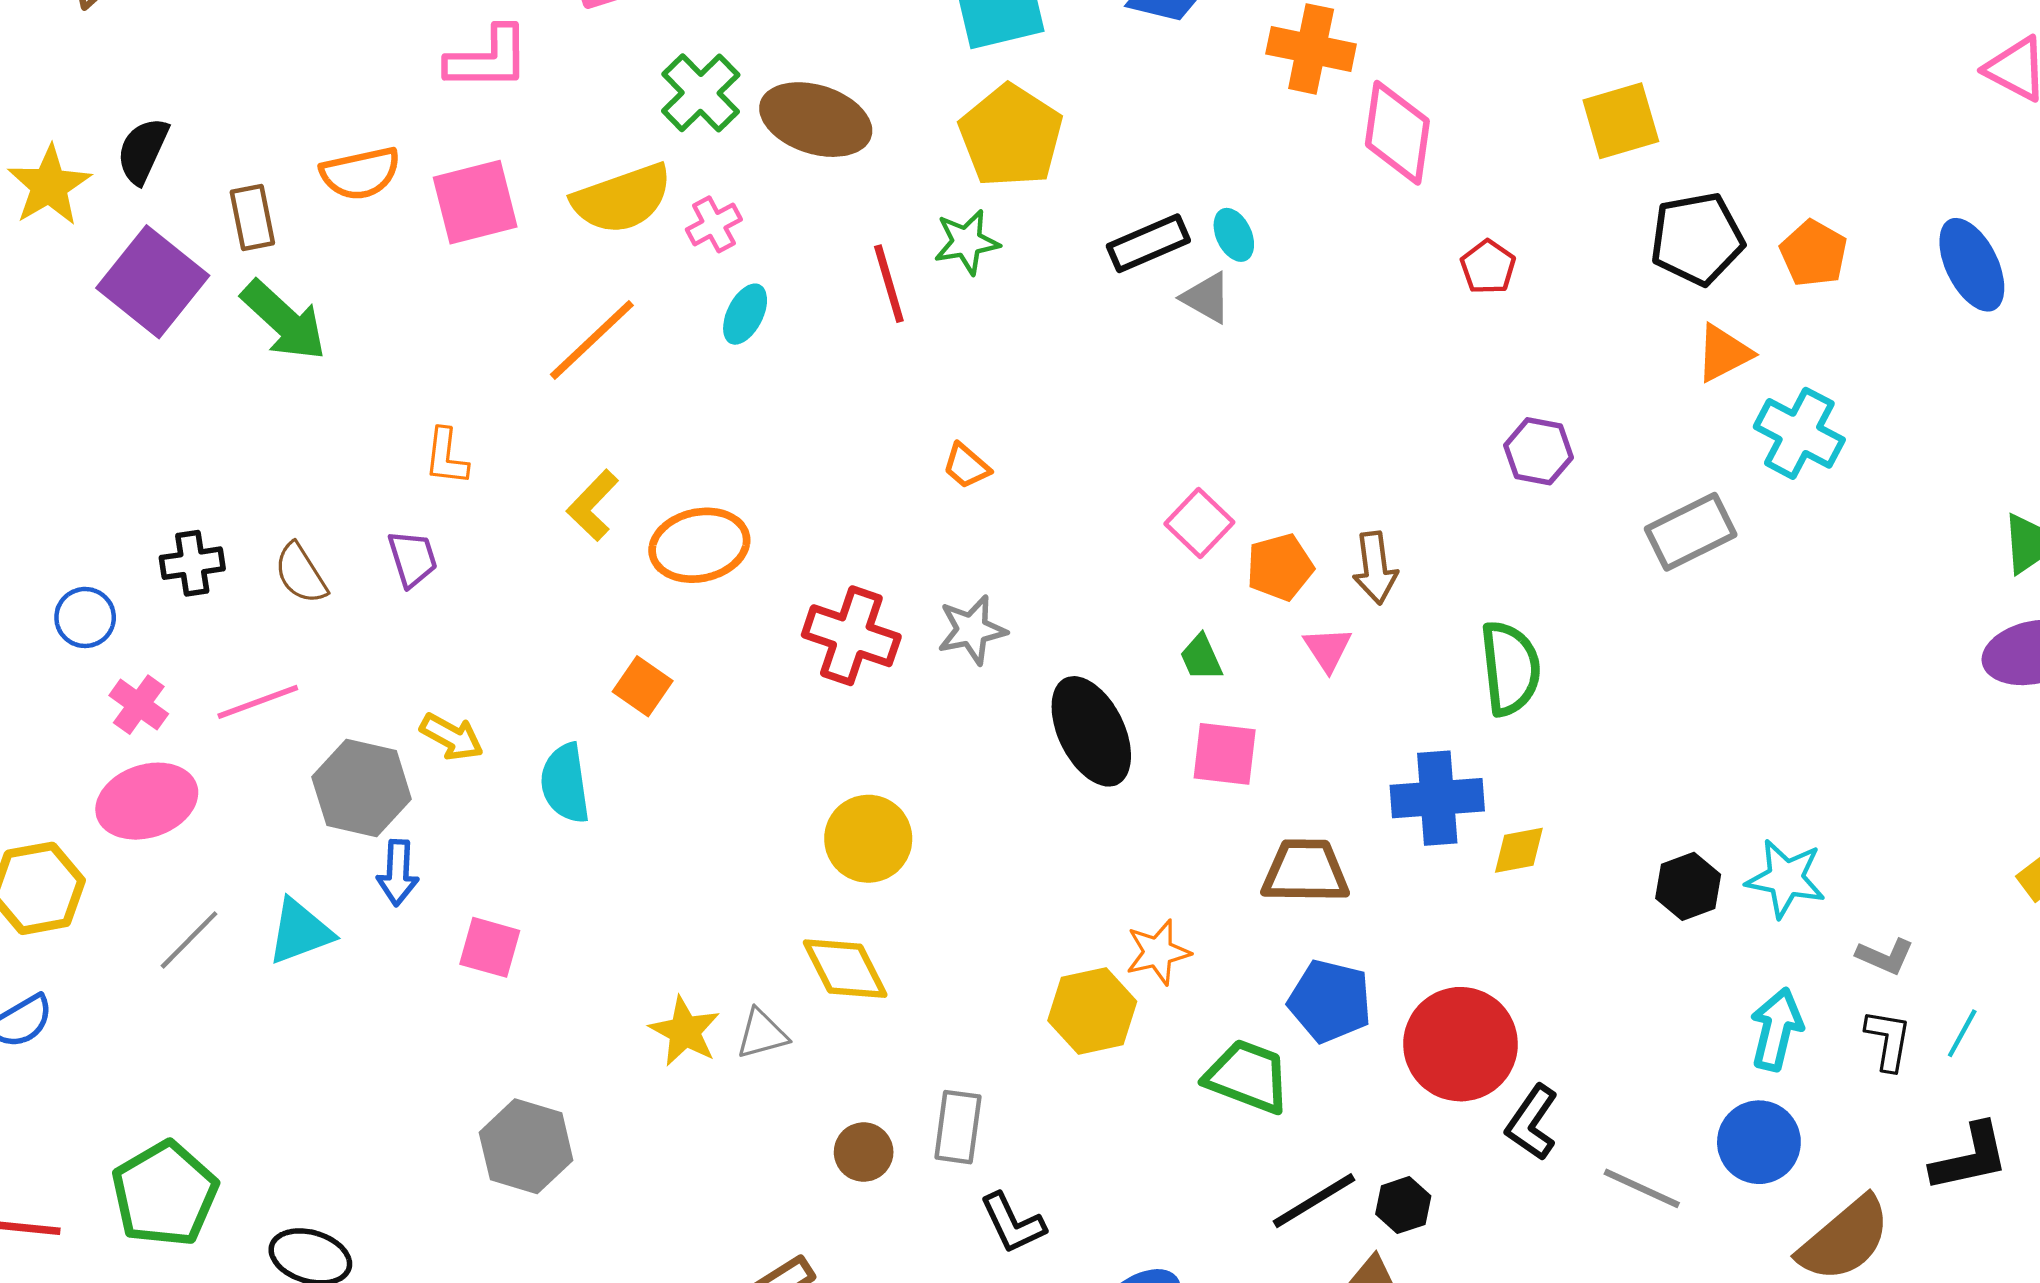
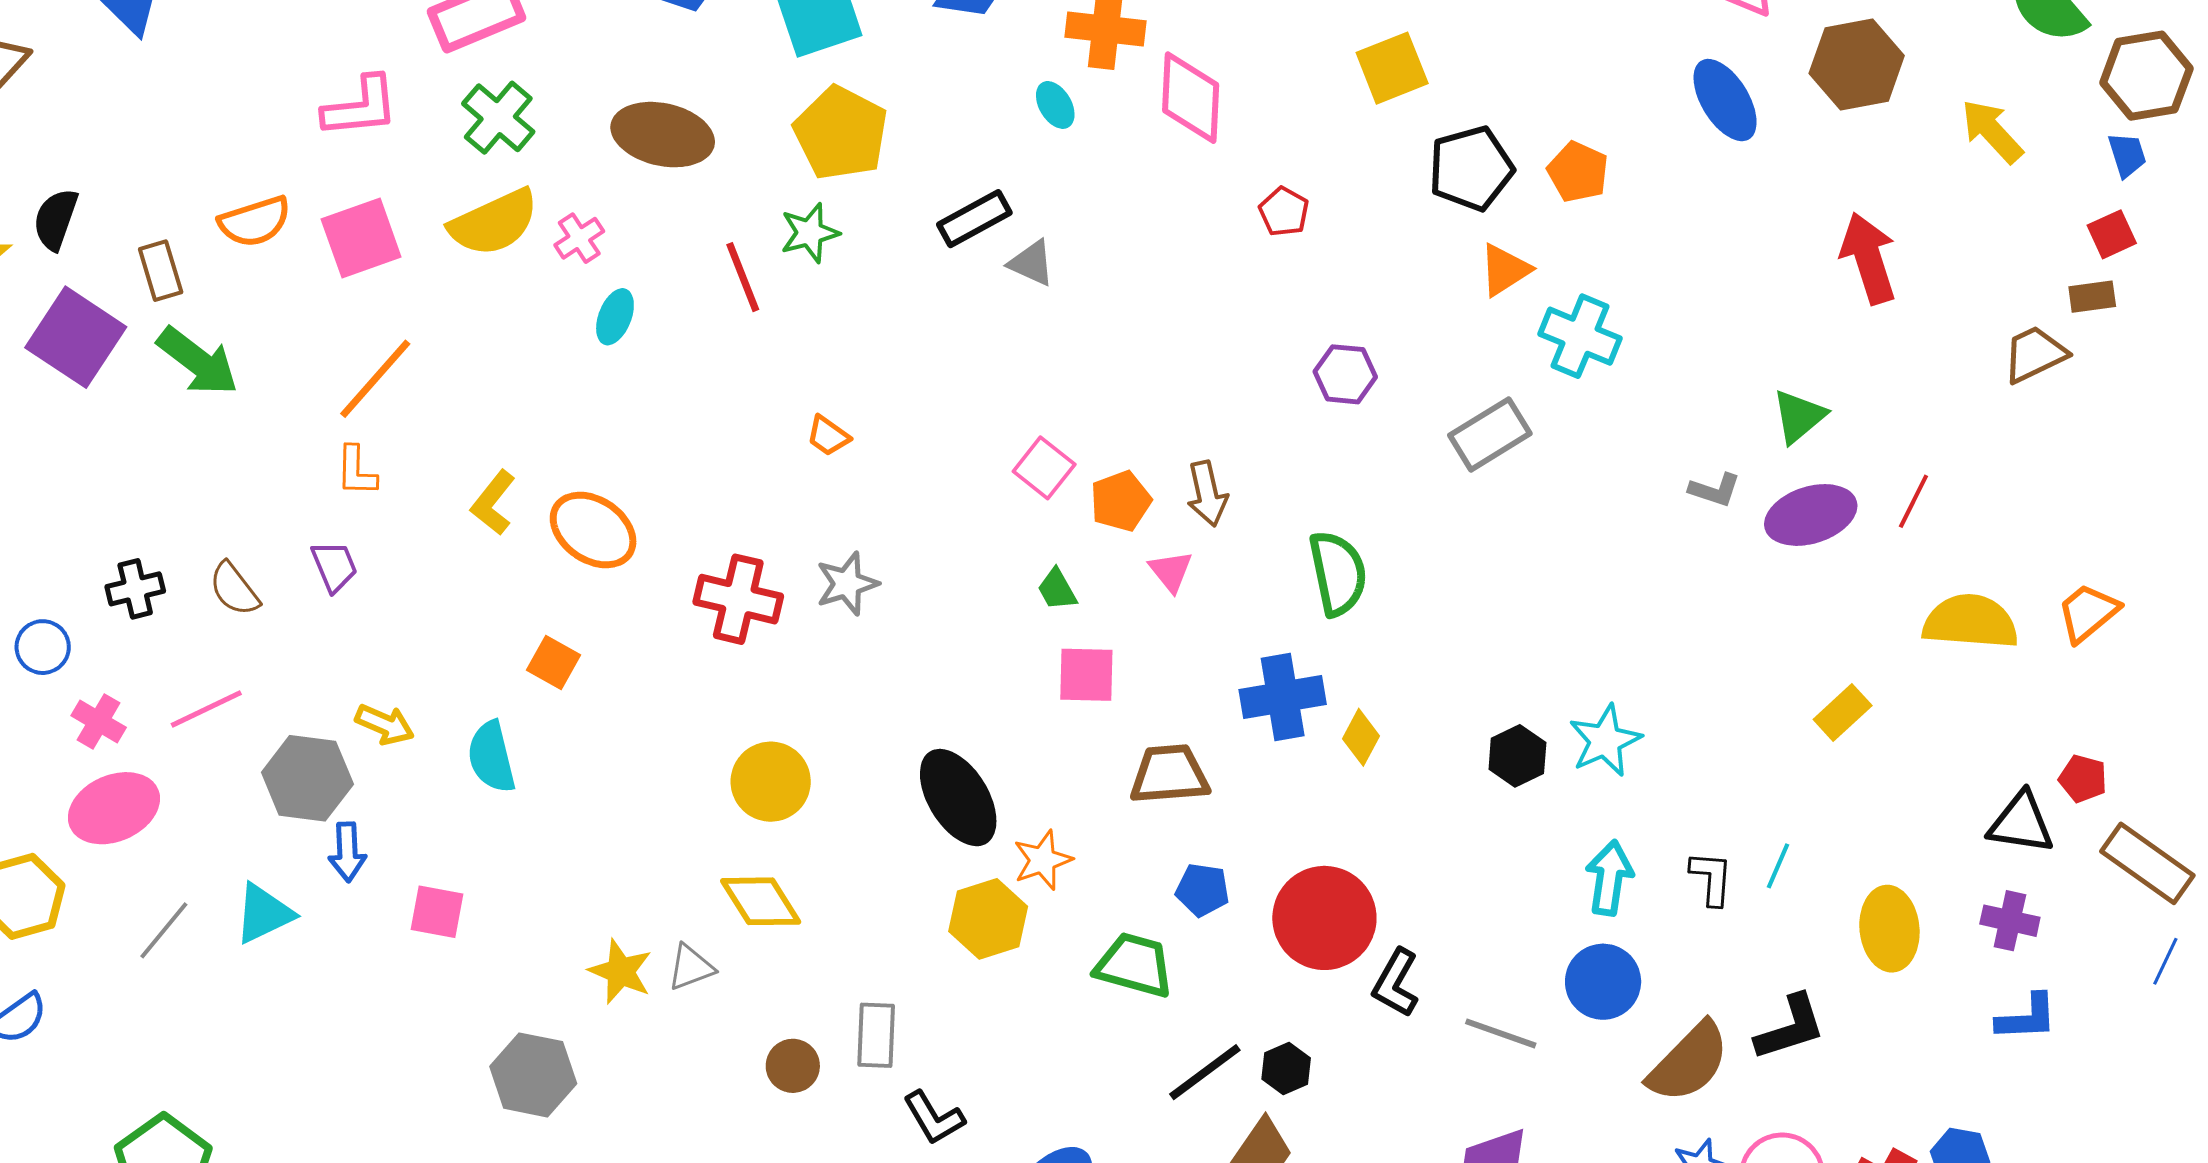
green cross: (701, 93) -> (498, 118), moved
cyan ellipse: (1234, 235) -> (1055, 105), moved
blue ellipse: (1972, 265) -> (1725, 100), moved
orange line: (592, 340) -> (375, 379), moved
orange ellipse: (699, 545) -> (593, 530), turned 52
black ellipse: (1091, 731) -> (958, 798), moved
yellow diamond: (1519, 850) -> (1361, 737), turned -46
cyan star: (1786, 878) -> (1605, 741), turned -30
gray L-shape: (1885, 956) -> (1715, 490), moved
blue pentagon: (1330, 1001) -> (1203, 890), size x0.7
gray hexagon: (526, 1146) -> (533, 1075), moved
black L-shape: (1970, 1157) -> (1790, 1028), moved

